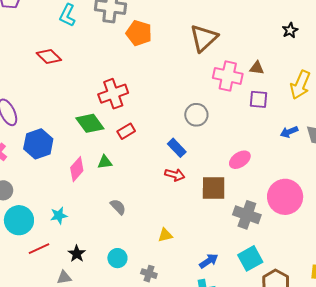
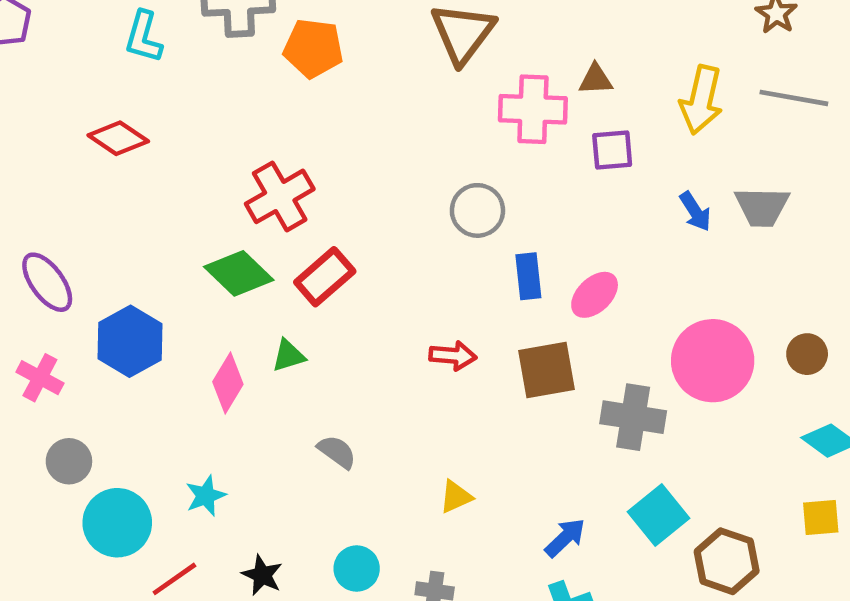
red rectangle: (126, 131) -> (325, 277), size x1.4
blue arrow: (289, 132) -> (695, 211), turned -90
blue rectangle: (177, 148) -> (528, 276), moved, turned 48

